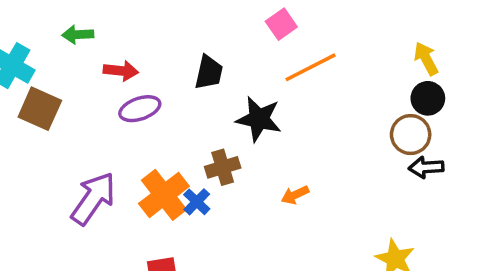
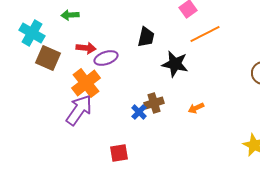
red arrow: (121, 71) -> (86, 48), moved
brown cross: (223, 167) -> (154, 103), moved
orange cross: (164, 195) -> (86, 83), moved

